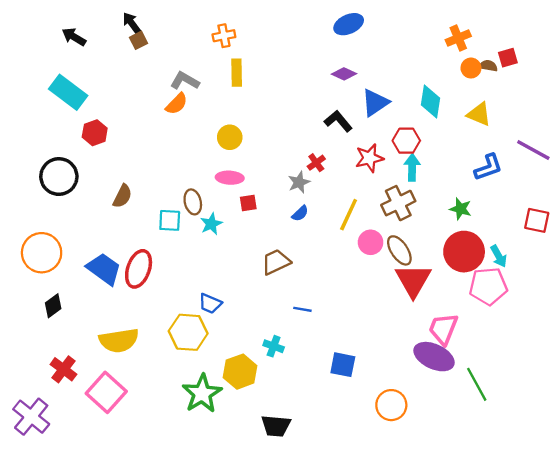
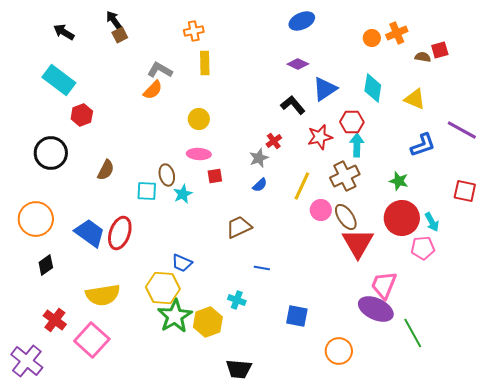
orange circle: (471, 68) -> (372, 38), moved
pink pentagon: (488, 286) -> (423, 248), size x0.7
green star: (202, 394) -> (175, 316), moved

